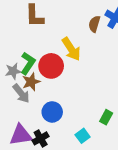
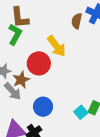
green L-shape: (28, 63) -> (15, 34), moved
cyan square: (83, 136) -> (81, 112), moved

